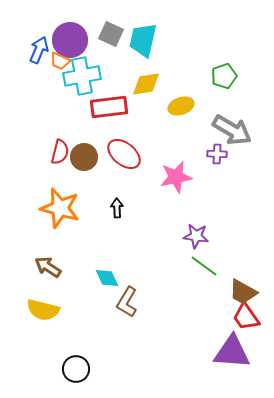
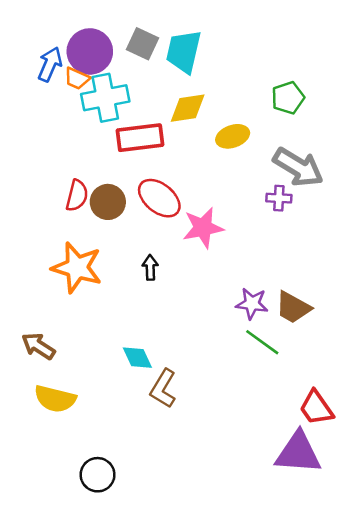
pink star: (176, 177) -> (203, 228), moved
brown arrow: (48, 267) -> (38, 346), moved
brown trapezoid: (243, 292) -> (293, 307), moved

